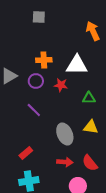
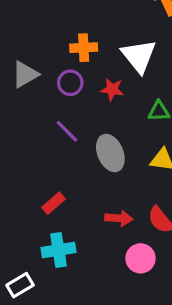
white triangle: (77, 65) -> (139, 56), turned 50
gray ellipse: (65, 134) -> (110, 153), moved

